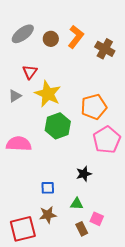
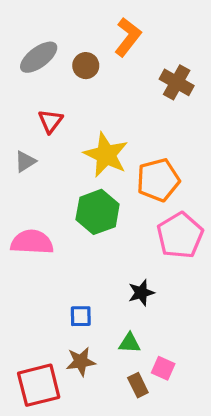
orange L-shape: (76, 37) -> (128, 37), moved
yellow star: (48, 94) -> (106, 155), moved

